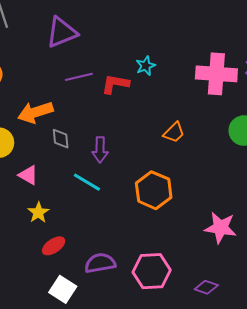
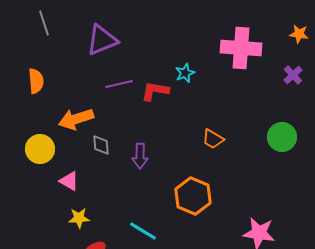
pink cross: (216, 74) -> (241, 48), moved
orange trapezoid: (174, 133) -> (213, 139), turned 75
cyan line: (87, 182) -> (143, 231), moved
yellow star: (38, 212) -> (79, 218), turned 30

